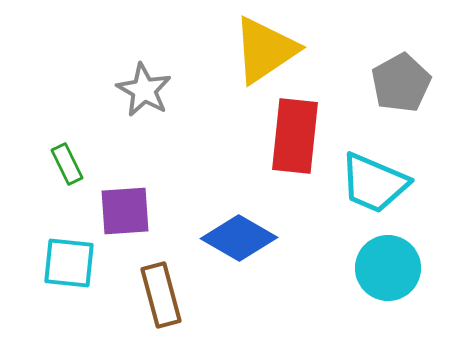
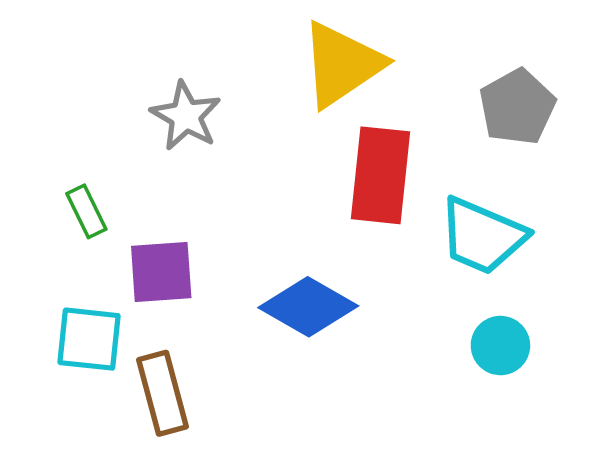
cyan circle: (388, 268) -> (500, 346), size x0.7
brown rectangle: (161, 295) -> (162, 393), moved

